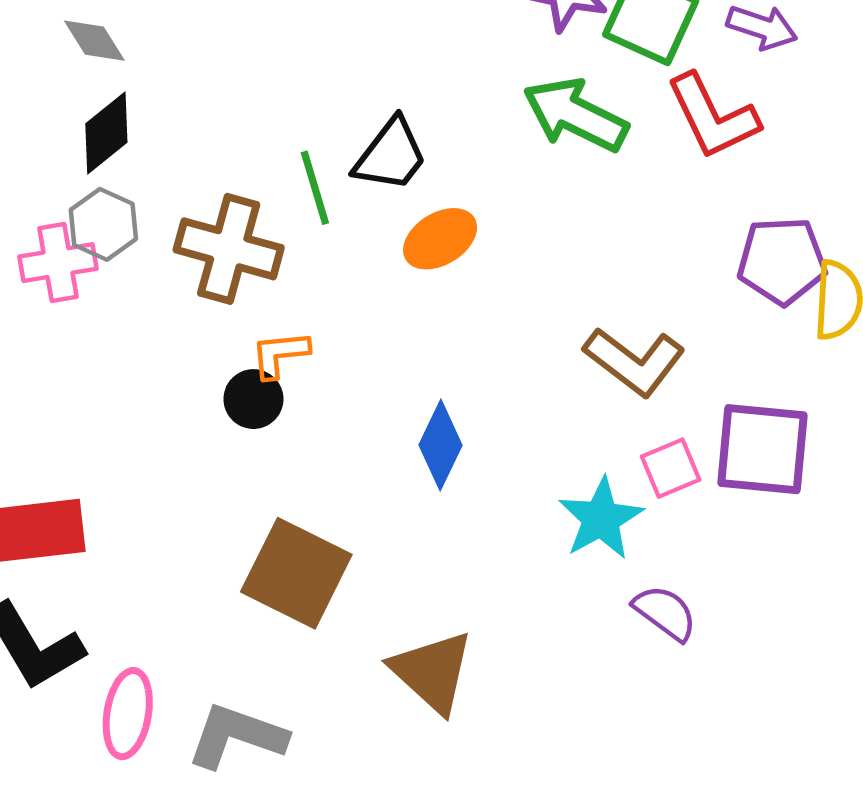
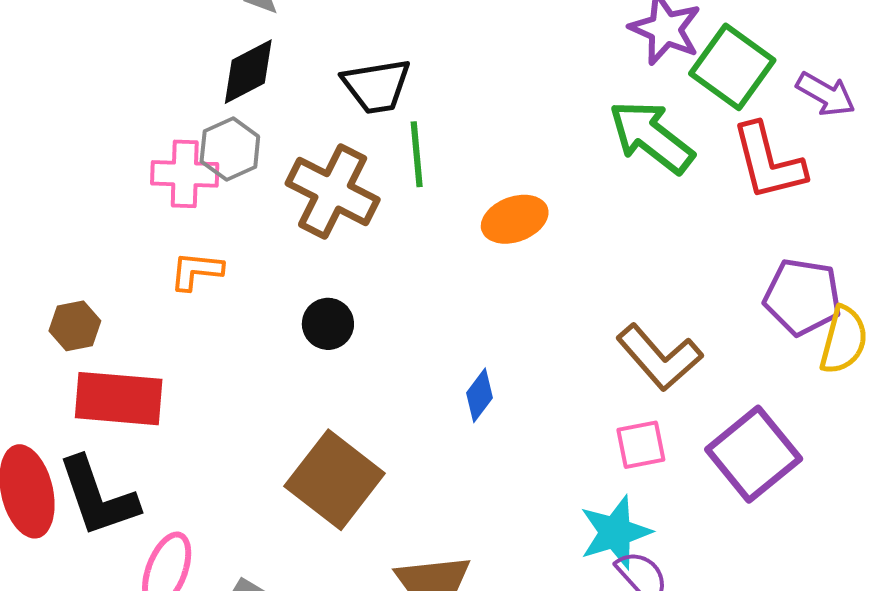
black trapezoid: (391, 155) -> (376, 86), moved, turned 32
orange L-shape: (280, 354) -> (196, 271), moved
blue diamond: (441, 445) -> (480, 395), size x0.7
purple square: (763, 449) -> (754, 454), turned 34
pink square: (671, 468) -> (641, 445), moved
cyan star: (601, 519) -> (615, 532), moved

